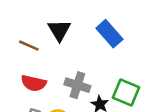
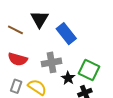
blue rectangle: (109, 34) -> (66, 34), moved
gray cross: (77, 85) -> (52, 62), turned -30

